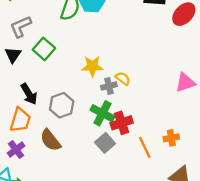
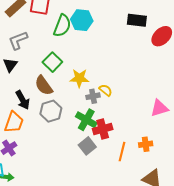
green square: (44, 49) -> (52, 62), moved
pink triangle: (185, 82) -> (159, 108), moved
brown semicircle: (50, 140) -> (44, 85), moved
orange line: (145, 147) -> (122, 152), turned 36

